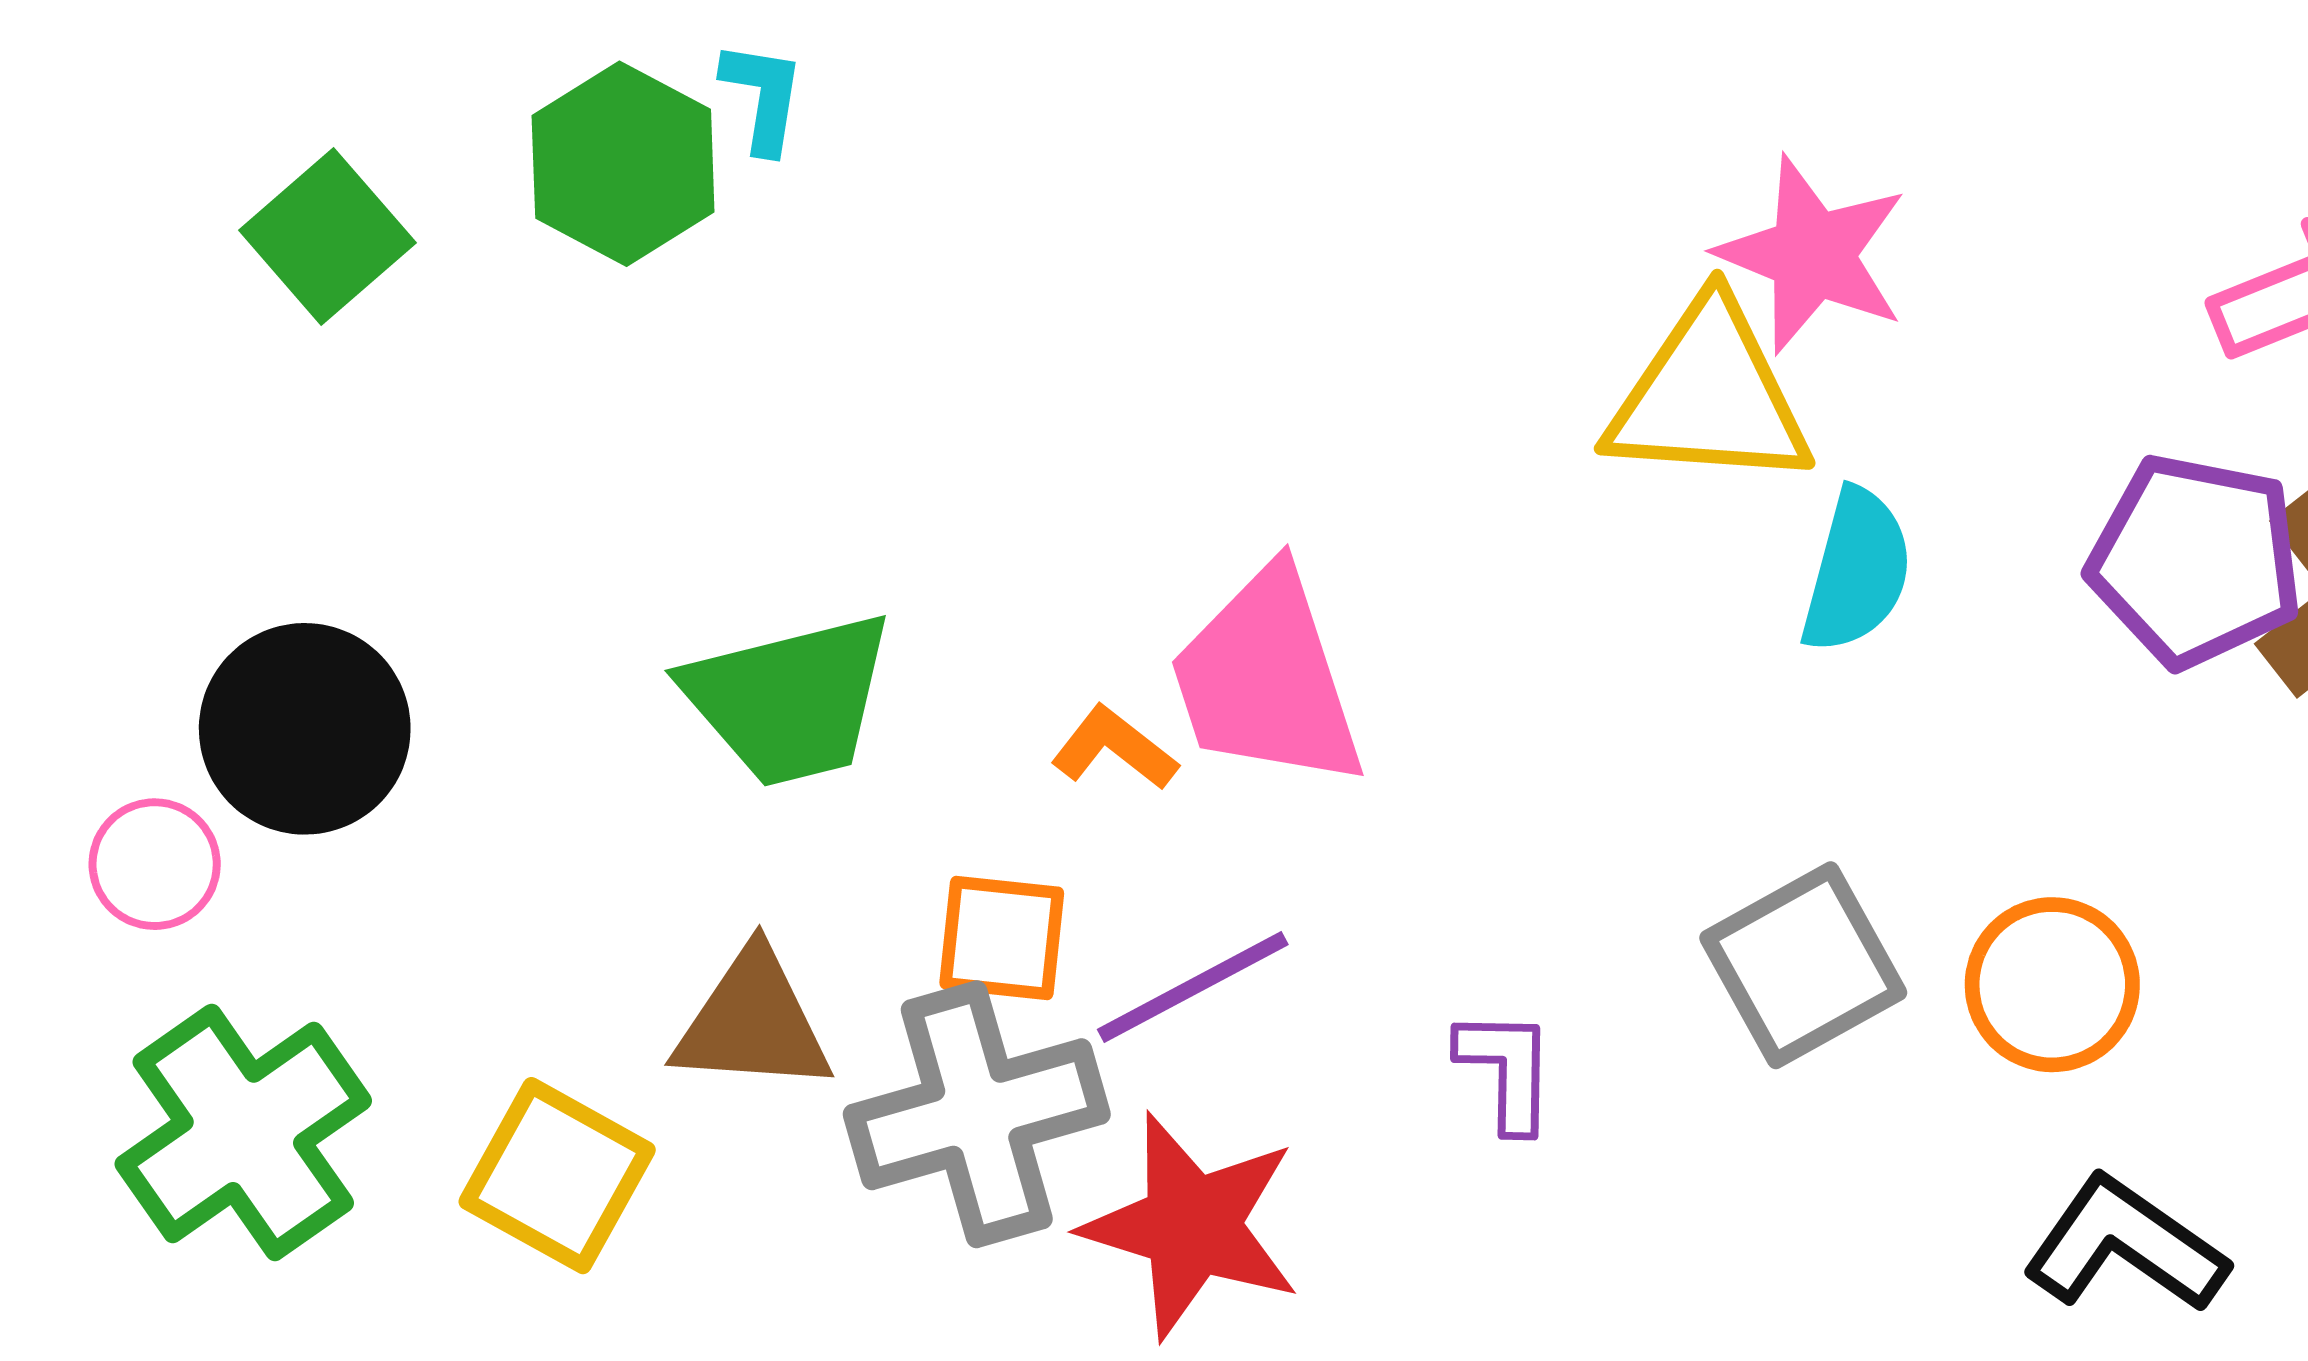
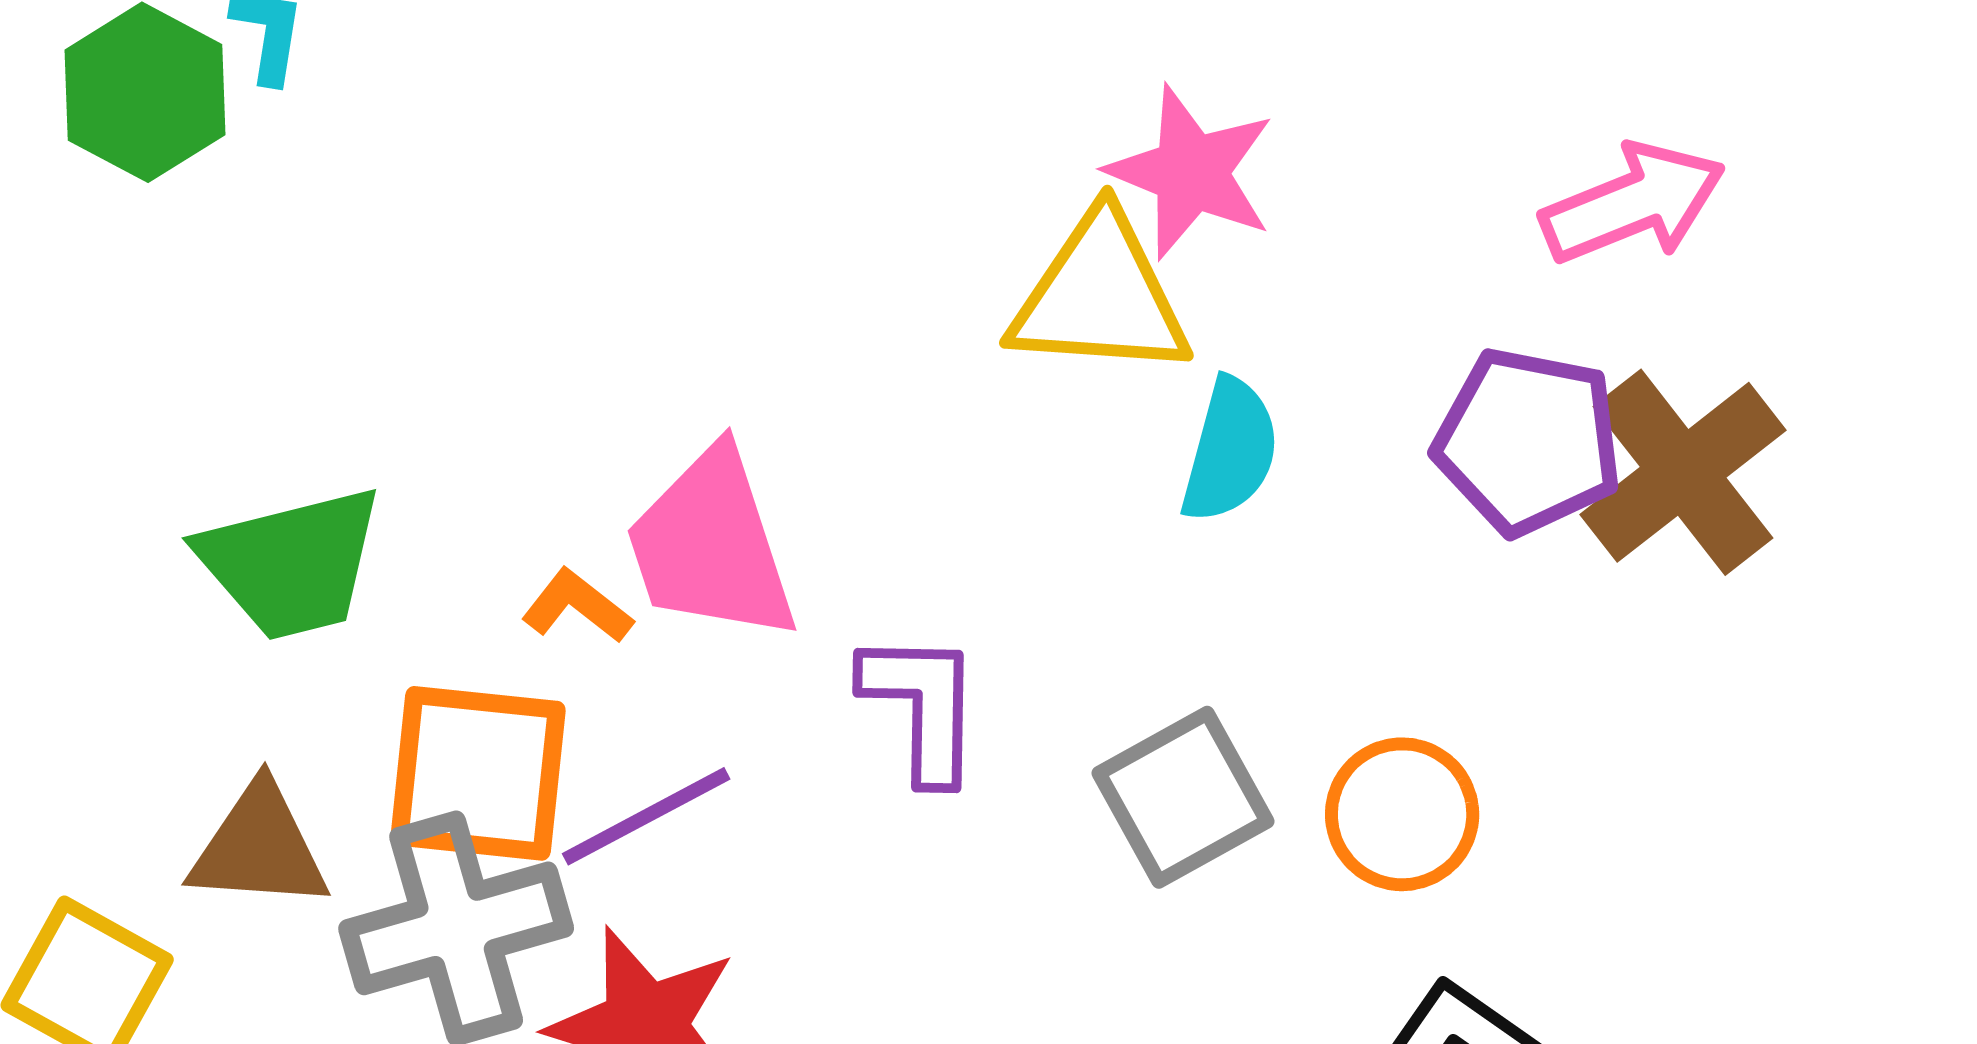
orange square: (1002, 938) -> (478, 773), size x1.6
purple L-shape: (1507, 1070) -> (922, 706), moved, size x1.4

